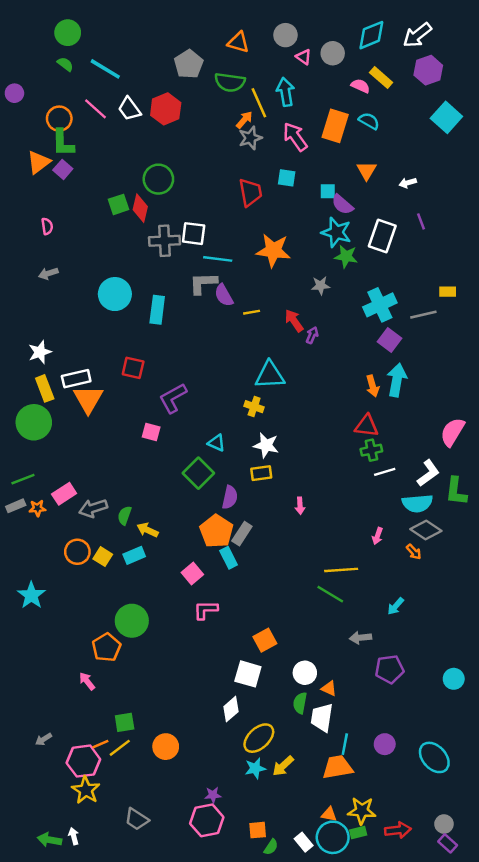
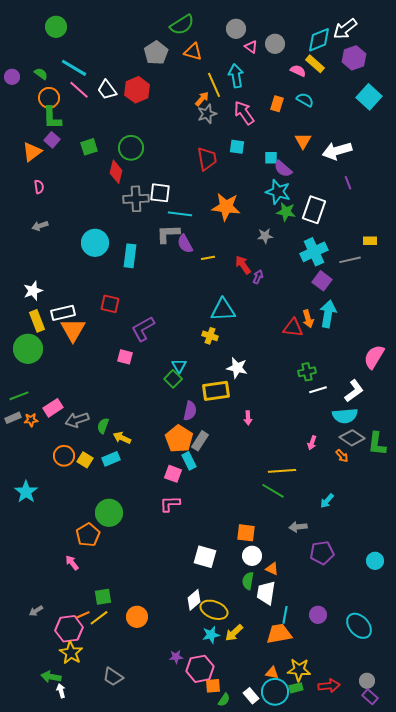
cyan diamond: (371, 35) -> (319, 40), moved
orange triangle: (238, 42) -> (193, 52), moved
green semicircle: (65, 64) -> (41, 74), moved
cyan line: (105, 69) -> (74, 68), moved
green semicircle: (230, 82) -> (182, 25), moved, turned -40
orange rectangle: (335, 126) -> (277, 104), size x0.6
orange triangle: (39, 162) -> (32, 152), moved
white arrow: (408, 183) -> (337, 151), size x2.0
green square: (118, 204) -> (89, 147), moved
white rectangle: (382, 236) -> (314, 210), moved
red triangle: (367, 426) -> (293, 328), moved
cyan triangle: (217, 443) -> (179, 366), turned 35
white star: (266, 445) -> (237, 368), moved
green square: (198, 473) -> (173, 379), moved, size x0.7
yellow rectangle: (261, 473) -> (216, 391), size x1.5
green L-shape: (456, 491) -> (377, 444), moved
pink square: (192, 574) -> (173, 474), moved, turned -30
orange square: (265, 640) -> (246, 533), moved, turned 36
white diamond: (231, 709) -> (194, 600), moved
yellow ellipse: (259, 738) -> (214, 610), turned 64
pink hexagon: (207, 820) -> (200, 669), moved
green arrow: (50, 840) -> (51, 677), moved

